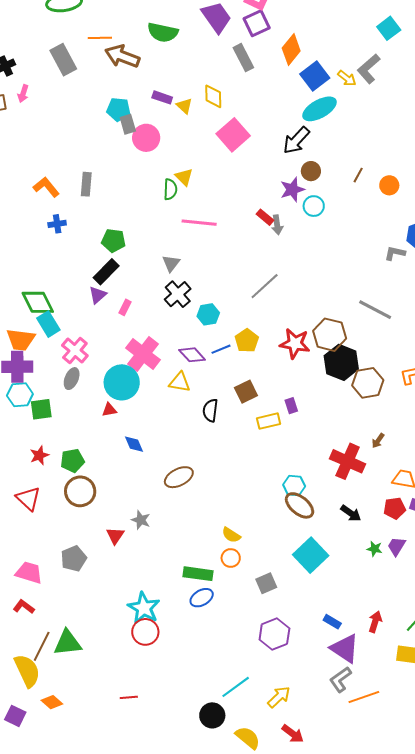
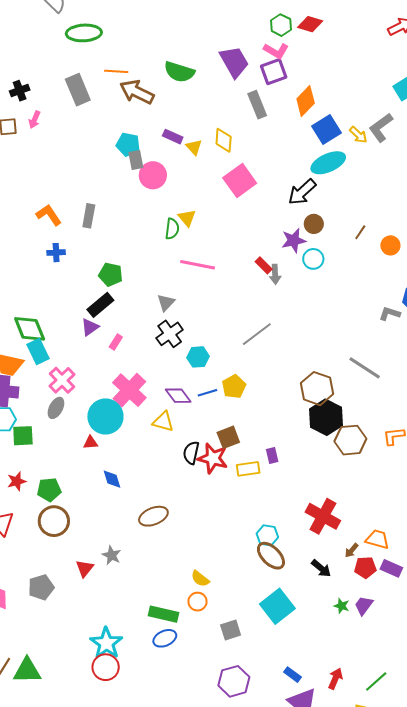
red star: (295, 343) -> (213, 458), moved
brown arrow: (378, 441) -> (352, 550), moved

